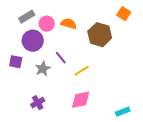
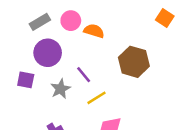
pink circle: (47, 24) -> (71, 21), moved
brown hexagon: (100, 35) -> (134, 62), moved
yellow line: (82, 71) -> (97, 98), moved

